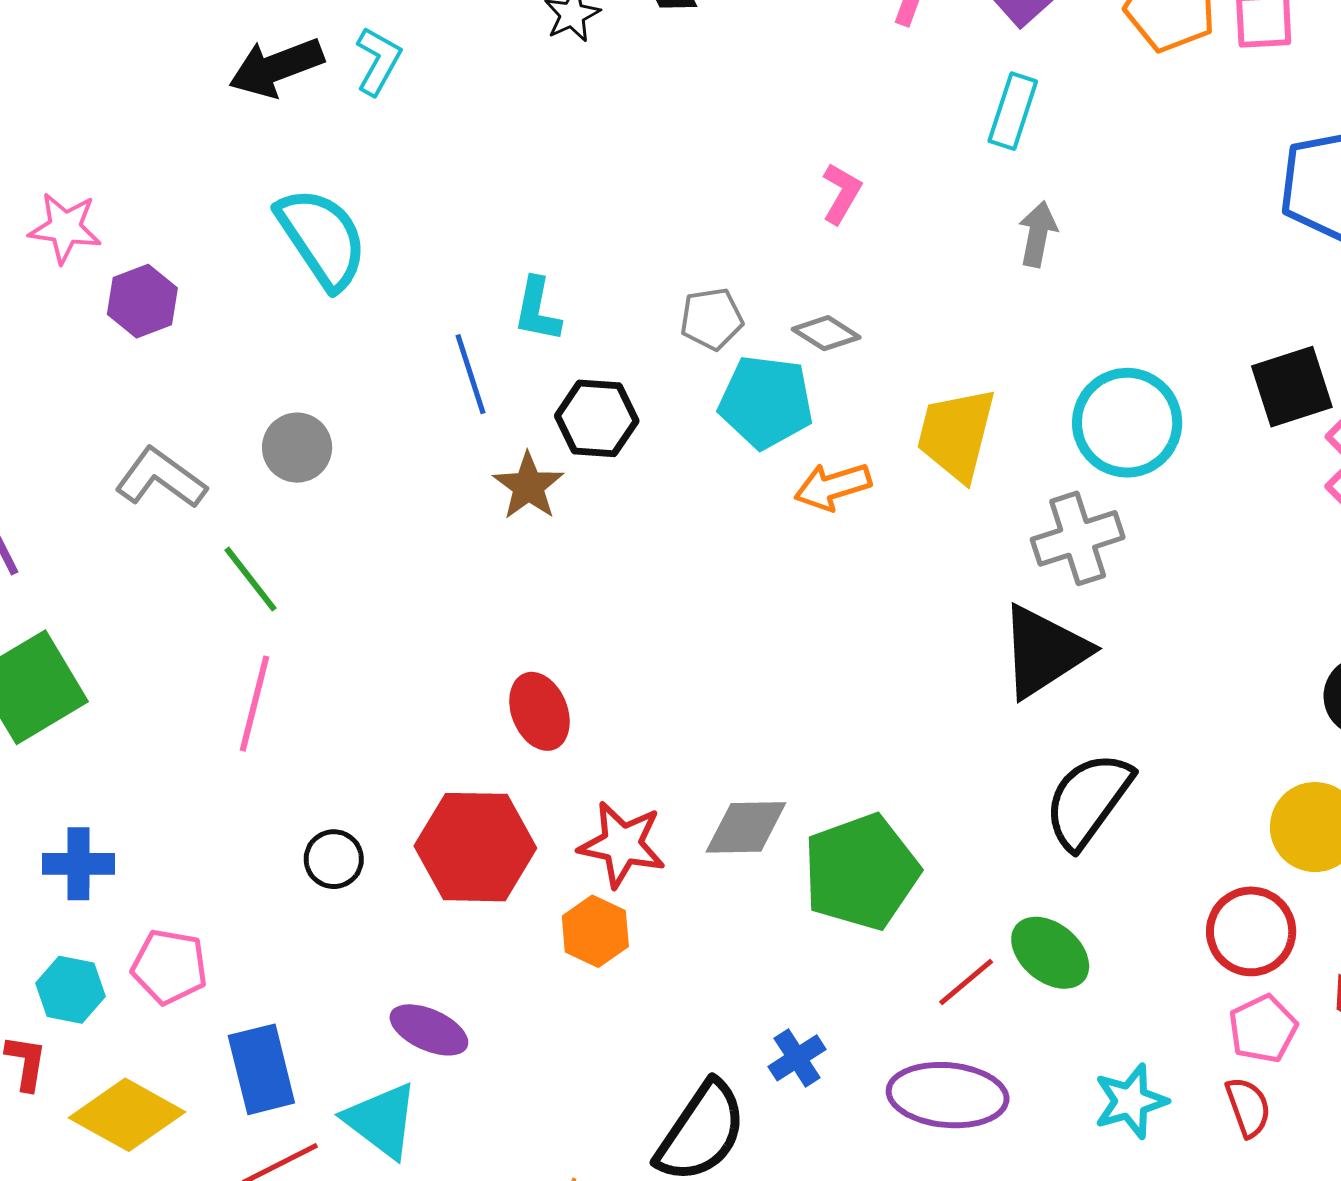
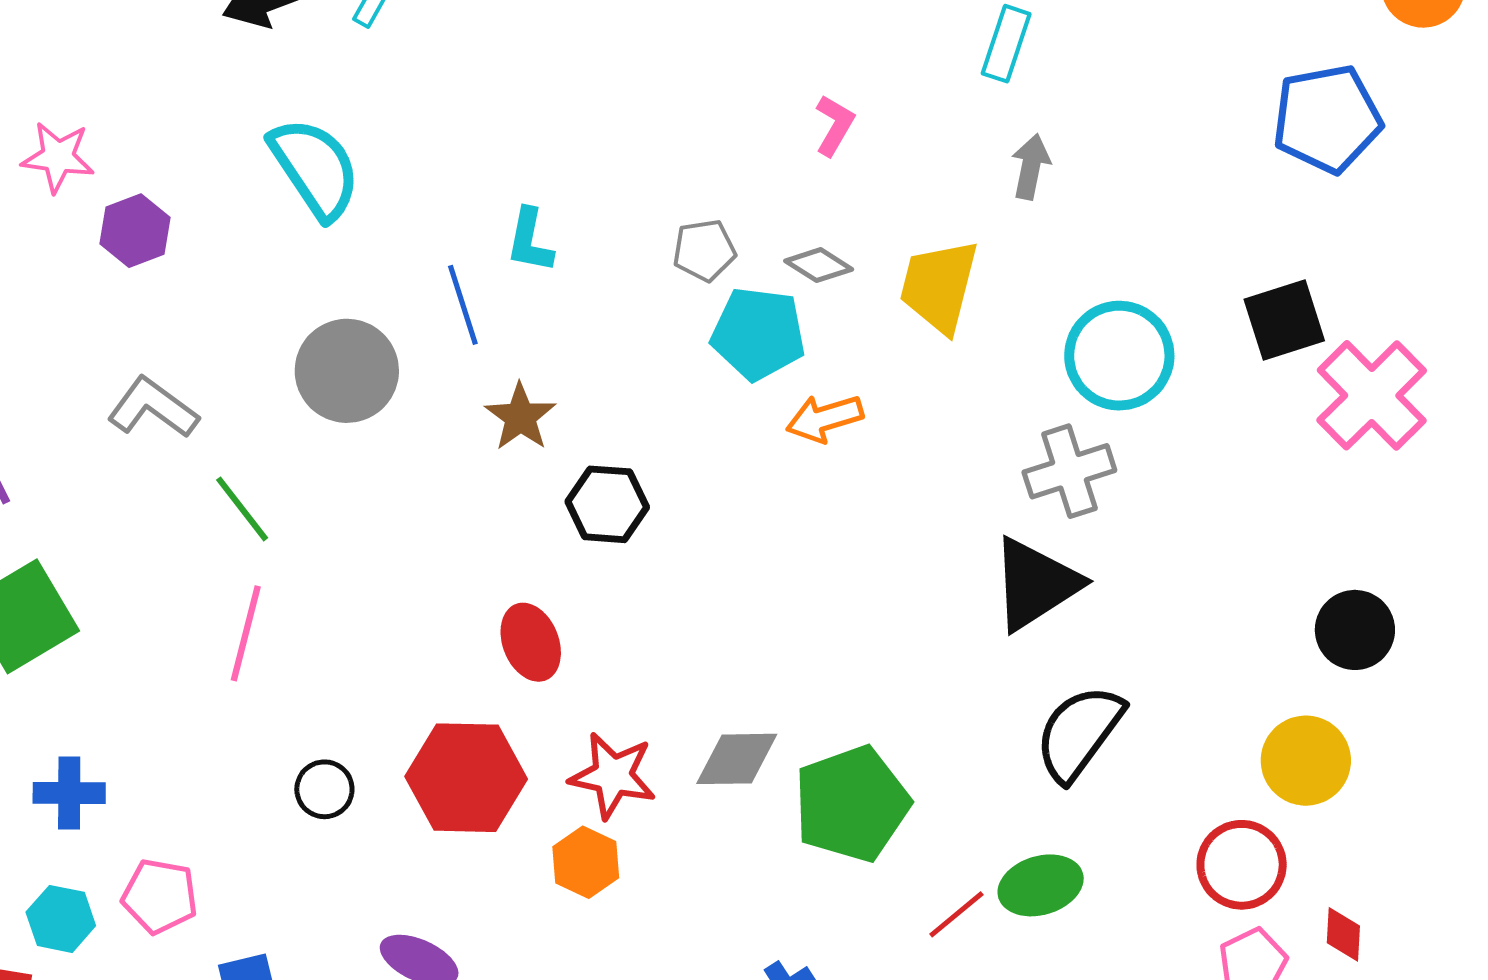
black hexagon: (597, 418) -> (607, 504), moved
yellow trapezoid: (956, 434) -> (939, 286), moved
gray circle: (297, 448) -> (347, 371), moved, size x1.5
green ellipse: (1050, 953) -> (1041, 885), turned -56

